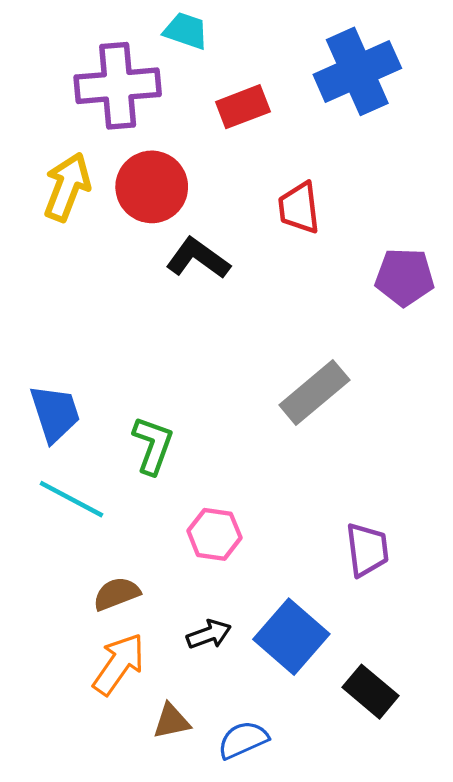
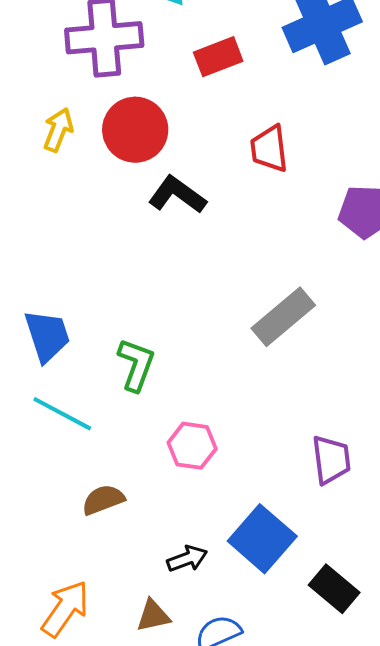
yellow arrow: (67, 187) -> (58, 130), size x0.7
black arrow: (209, 634) -> (187, 559), moved
orange arrow: (119, 664) -> (65, 609), moved

